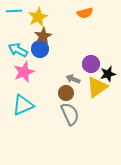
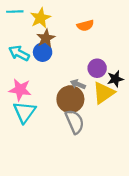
orange semicircle: (85, 13) -> (85, 25), moved
pink star: (24, 72) -> (20, 90), moved, turned 30
brown circle: (66, 93) -> (70, 99), size x1.6
cyan triangle: (23, 105) -> (24, 112), turned -30

